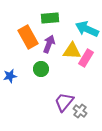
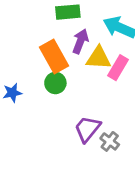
orange rectangle: (28, 37) -> (54, 57), moved
purple arrow: (49, 44) -> (80, 41), moved

